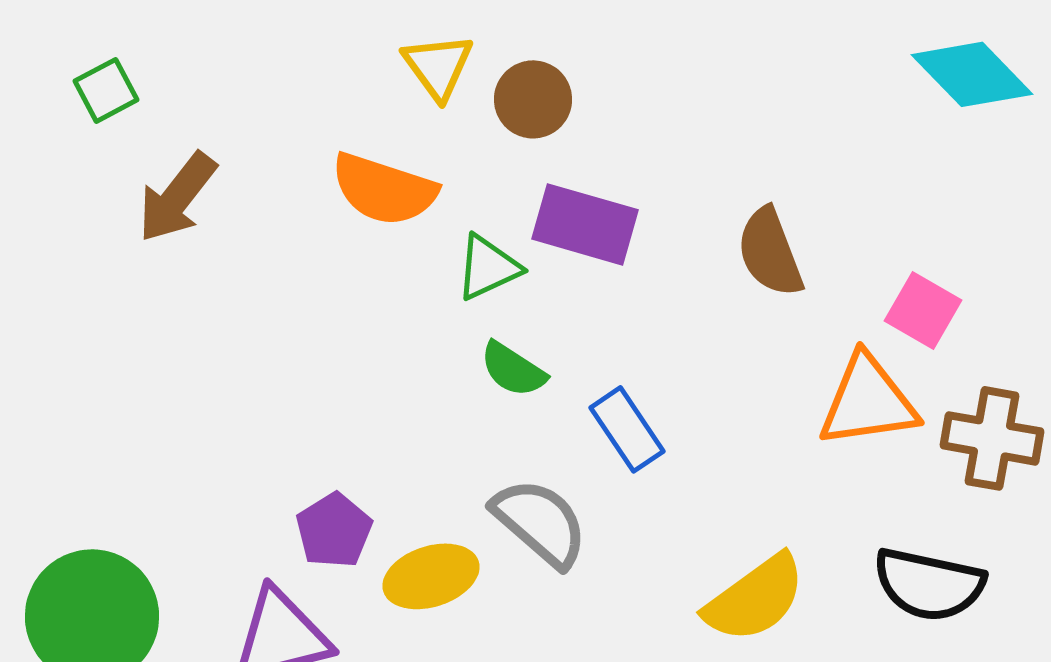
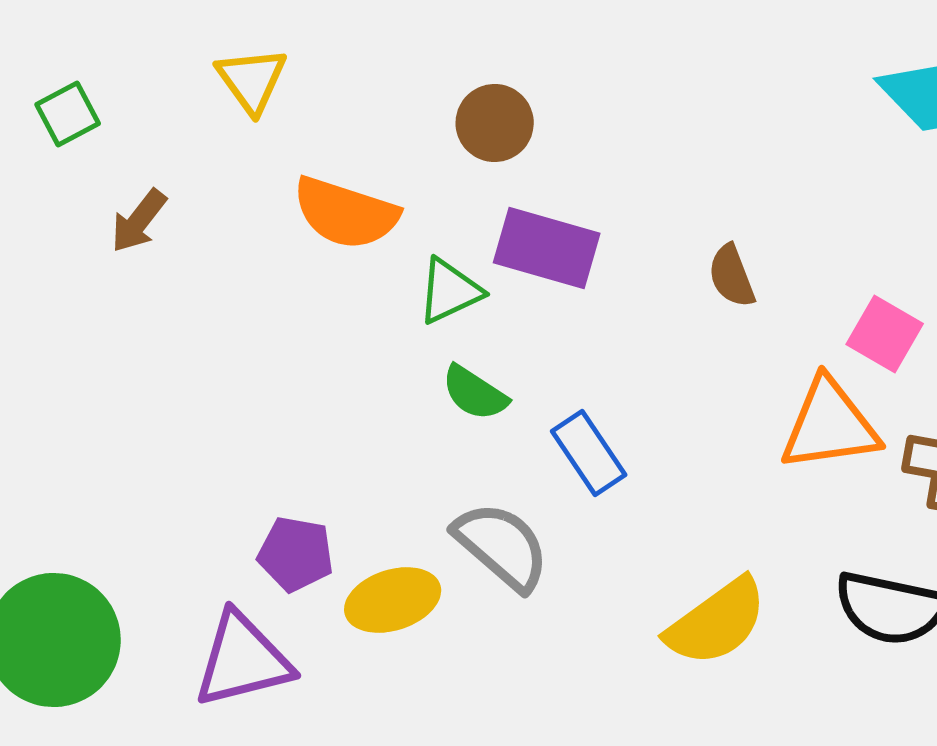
yellow triangle: (438, 66) -> (252, 80), moved
brown arrow: (177, 197) -> (139, 221), size x0.7
brown semicircle: (770, 252) -> (732, 276), size x0.7
purple pentagon: (334, 530) -> (296, 554), turned -30

